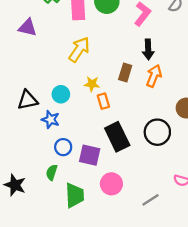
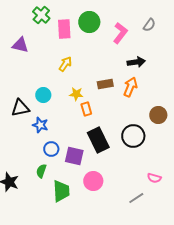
yellow arrow: (79, 49) -> (65, 64), size x0.7
black arrow: (148, 49) -> (136, 62), moved, turned -96
brown rectangle: (125, 72) -> (105, 84), turned 63
cyan circle: (61, 94) -> (43, 95), moved
gray line: (150, 200) -> (136, 198), moved

